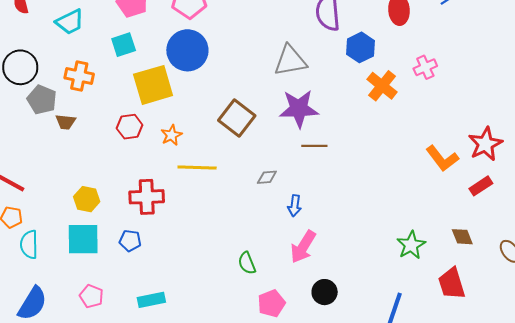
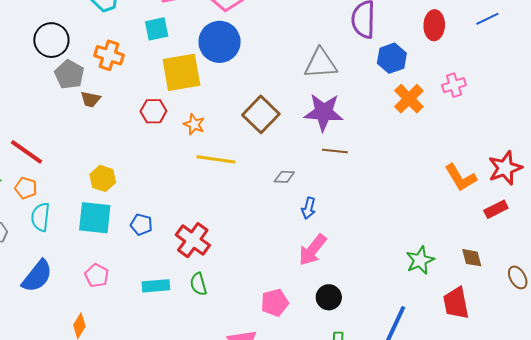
orange star: (171, 135) -> (194, 124), turned -30
red cross: (147, 197) -> (193, 240), moved, turned 32
green semicircle: (247, 263) -> (198, 284), moved

